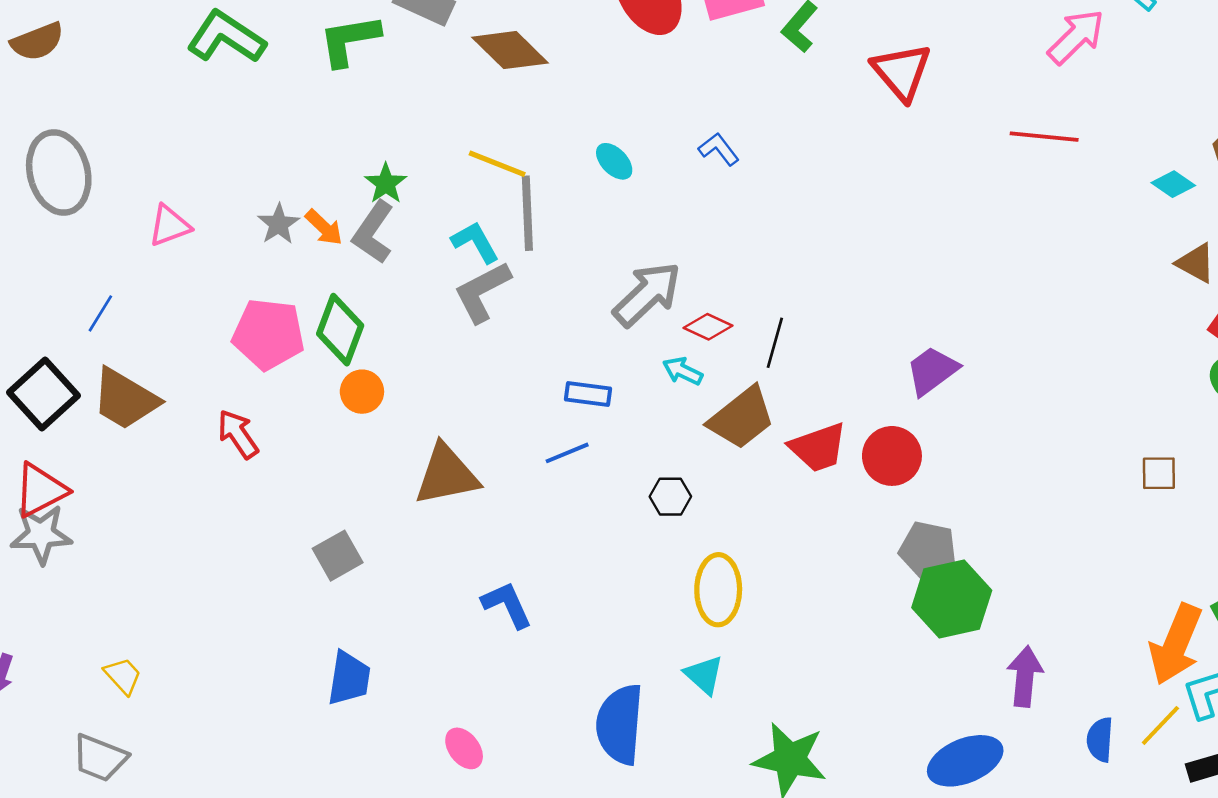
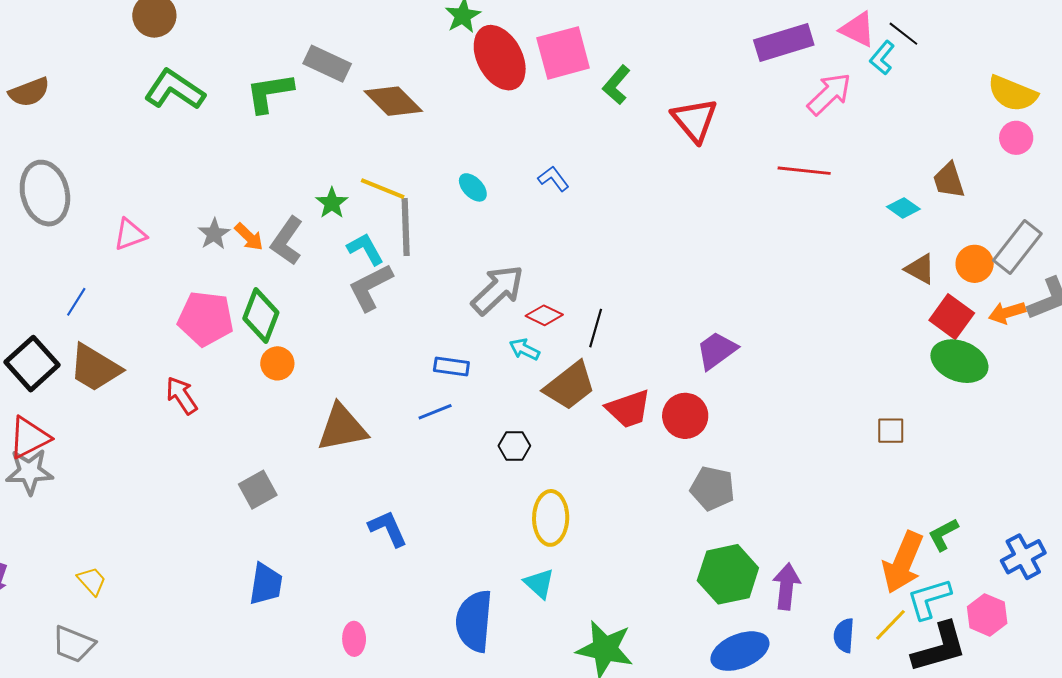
green star: (386, 183) -> (332, 203), moved
green hexagon: (952, 599) -> (728, 574), moved
pink ellipse: (464, 748) -> (354, 639), turned 36

